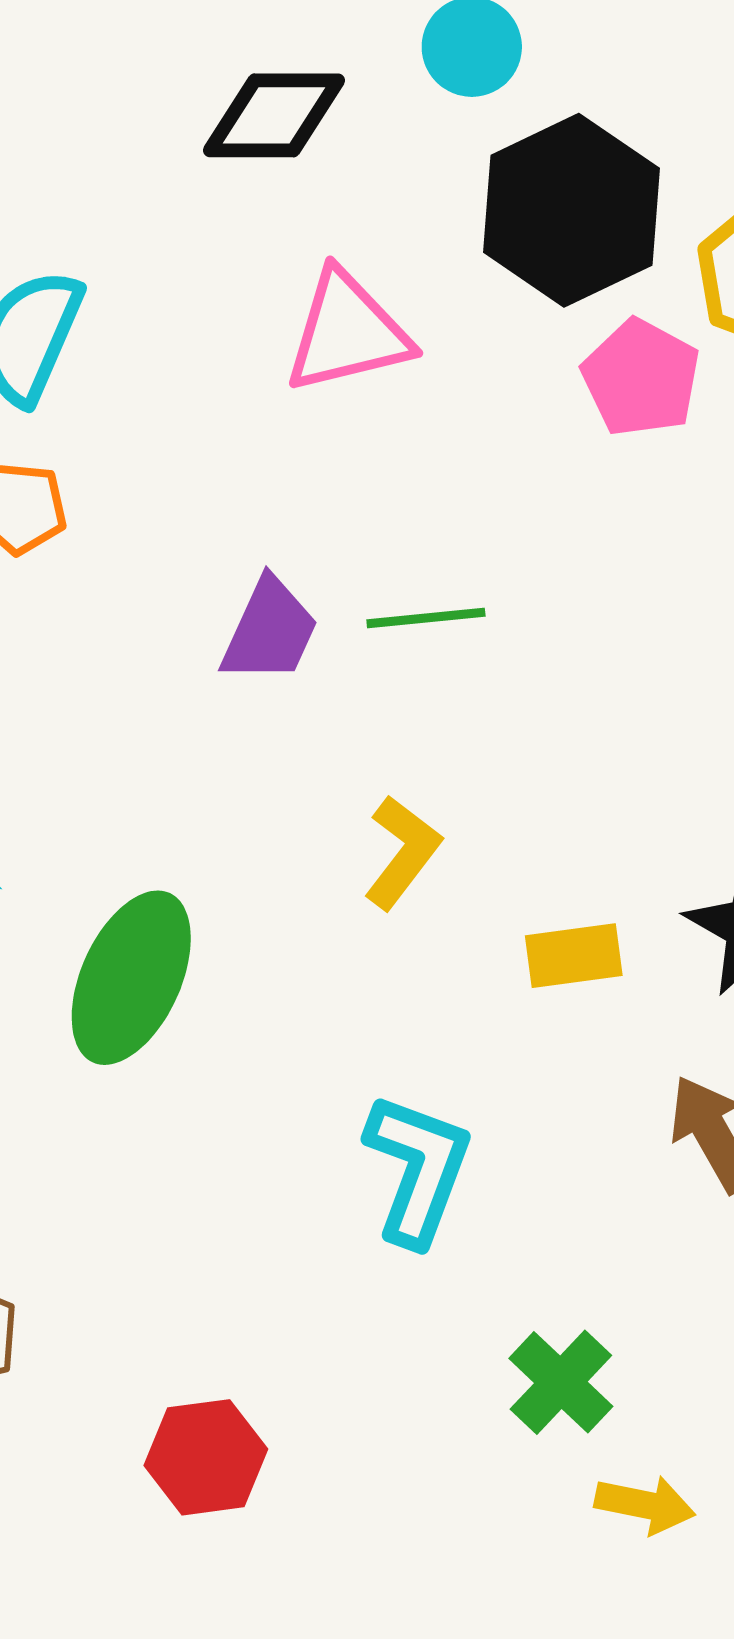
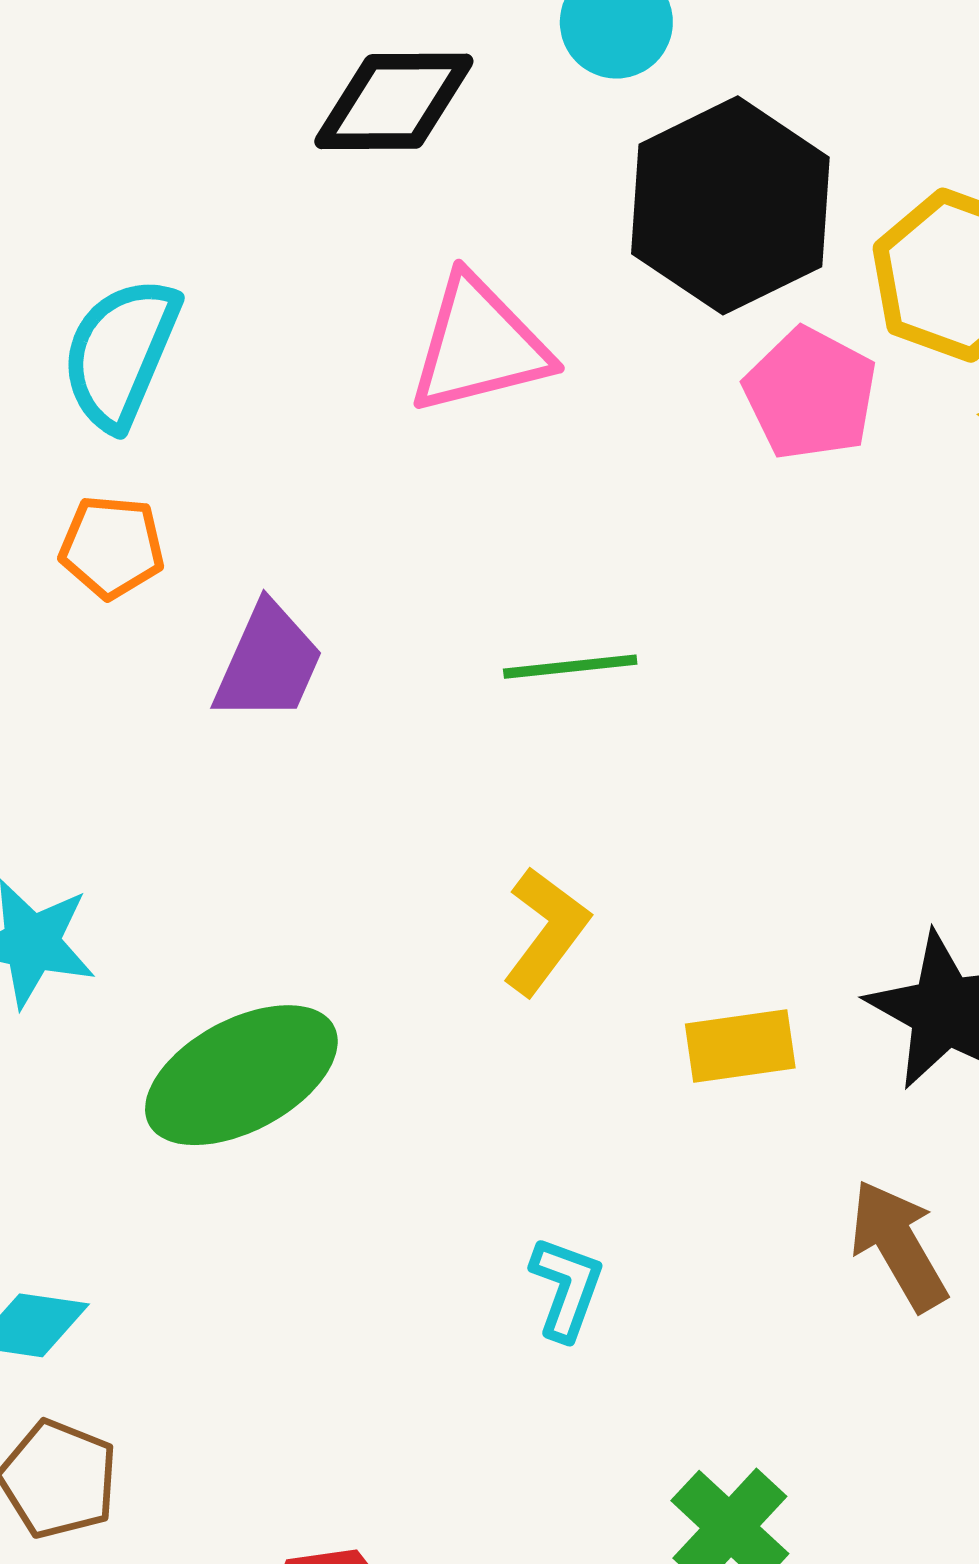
purple trapezoid: (270, 631) -> (268, 663), moved
green ellipse: (131, 978) -> (241, 1075), turned 38
cyan L-shape: (418, 1169) -> (566, 1288), size x0.6

